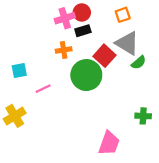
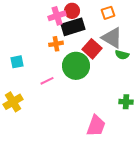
black rectangle: (83, 31) -> (73, 27), size x1.6
green semicircle: (139, 63) -> (122, 55), turned 56
pink line: (43, 89) -> (47, 81), moved

